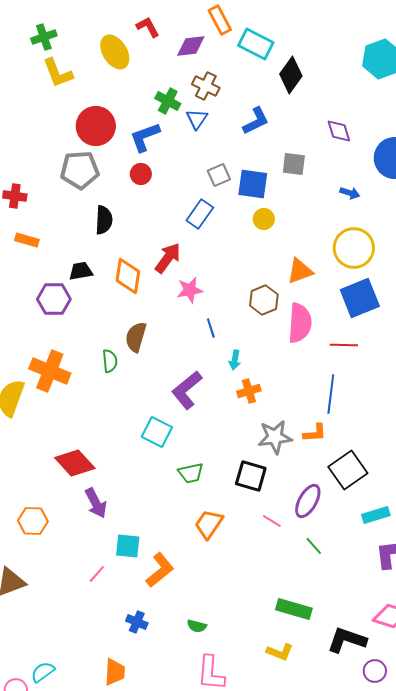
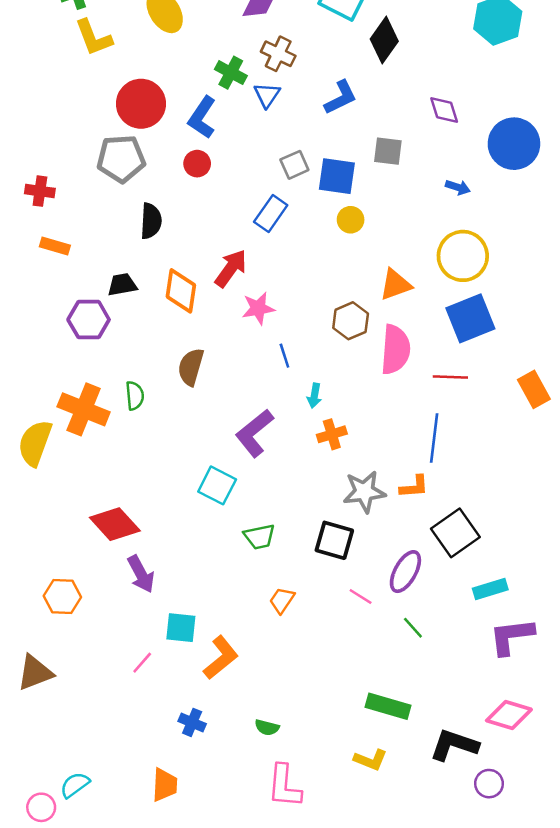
blue L-shape: (145, 137) -> (202, 117), turned -36
green semicircle: (110, 361) -> (135, 396), moved
orange trapezoid: (209, 524) -> (282, 600), size x0.7

